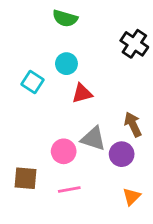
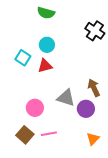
red triangle: (82, 93) -> (45, 66), moved
pink circle: (64, 151) -> (35, 108), moved
brown square: (25, 178) -> (25, 135), moved, turned 36

